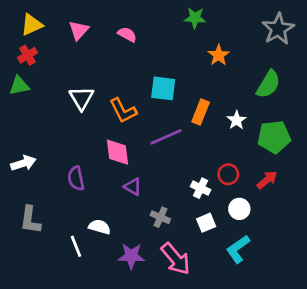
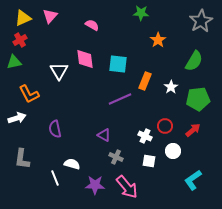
pink triangle: (79, 30) -> (50, 16), moved
orange L-shape: (123, 111) -> (29, 94), moved
pink diamond: (118, 152) -> (85, 59), moved
purple triangle: (133, 187) -> (104, 135), moved
white square: (206, 223) -> (149, 161), turned 32
cyan L-shape: (238, 249) -> (193, 180), moved

